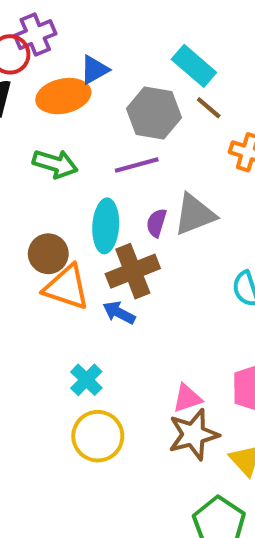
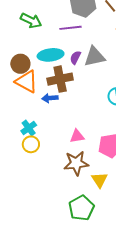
cyan ellipse: (106, 226) -> (51, 55), turned 70
blue arrow: (119, 313) -> (50, 98), turned -42
pink triangle: (187, 398) -> (77, 136), moved
yellow circle: (98, 436) -> (31, 144), moved, size x0.7

